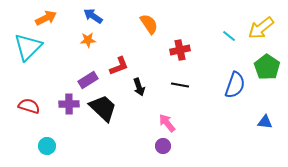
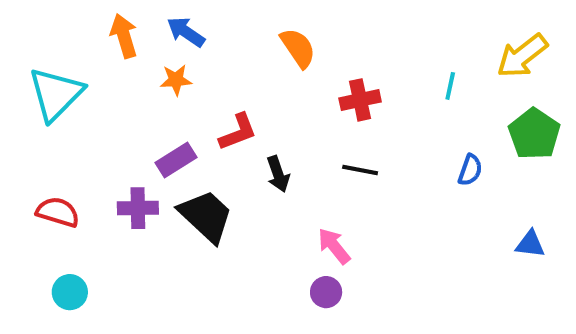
orange arrow: (46, 18) -> (124, 36), moved, turned -80
cyan line: (229, 36) -> (450, 86), moved, turned 64
blue semicircle: (235, 85) -> (470, 170), size x0.6
cyan circle: (47, 146) -> (70, 292), moved

